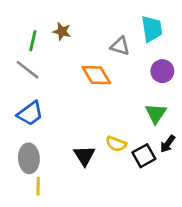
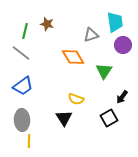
gray triangle: (120, 46) -> (91, 35), turned -35
purple circle: (162, 71) -> (123, 45), moved
green triangle: (156, 113) -> (104, 71), moved
yellow semicircle: (116, 144) -> (76, 99), moved
black arrow: (168, 144) -> (122, 97), moved

